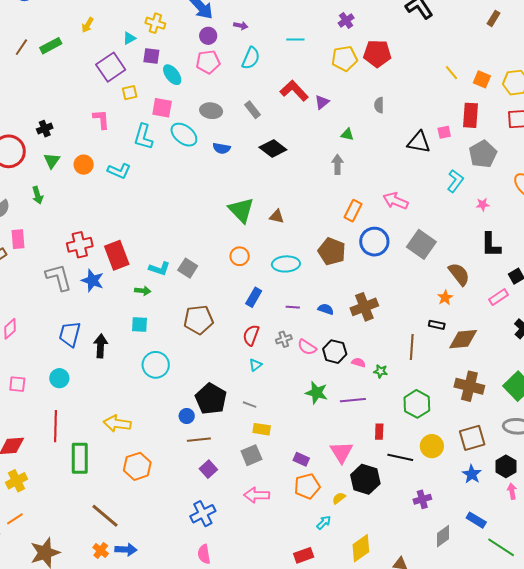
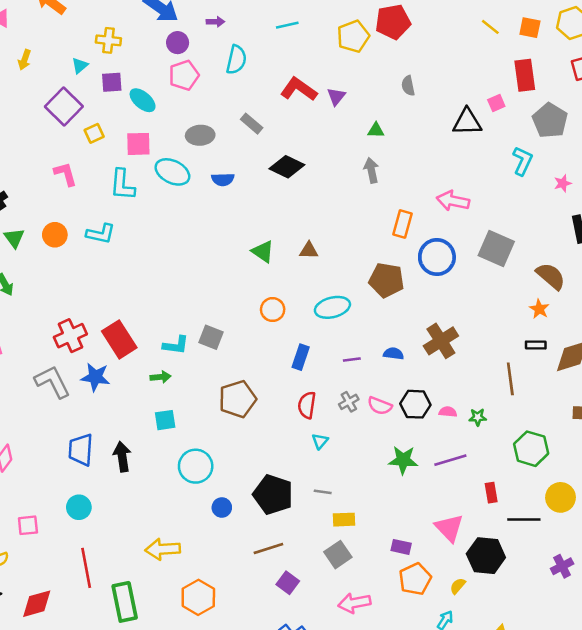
green triangle: (241, 210) -> (263, 252), size x0.7
blue circle: (187, 416) -> (222, 507), moved

